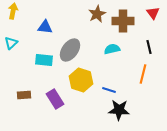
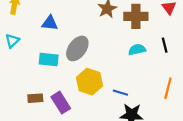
cyan semicircle: (112, 49) -> (137, 50), moved
orange line: (143, 74) -> (168, 88), moved
brown rectangle: (24, 95) -> (35, 98), moved

